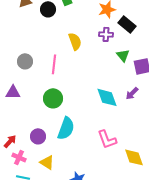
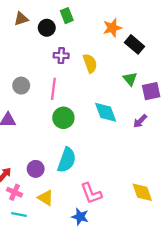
purple cross: (106, 34) -> (61, 56), moved
yellow semicircle: (75, 41) -> (90, 63), moved
cyan diamond: (107, 97) -> (106, 112), moved
green circle: (53, 98) -> (63, 118), moved
pink L-shape: (107, 139) -> (91, 193), moved

